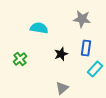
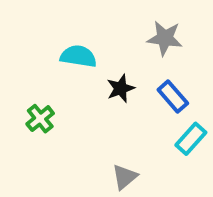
blue rectangle: (86, 48) -> (173, 96), turned -49
black star: (61, 54) -> (121, 88), moved

